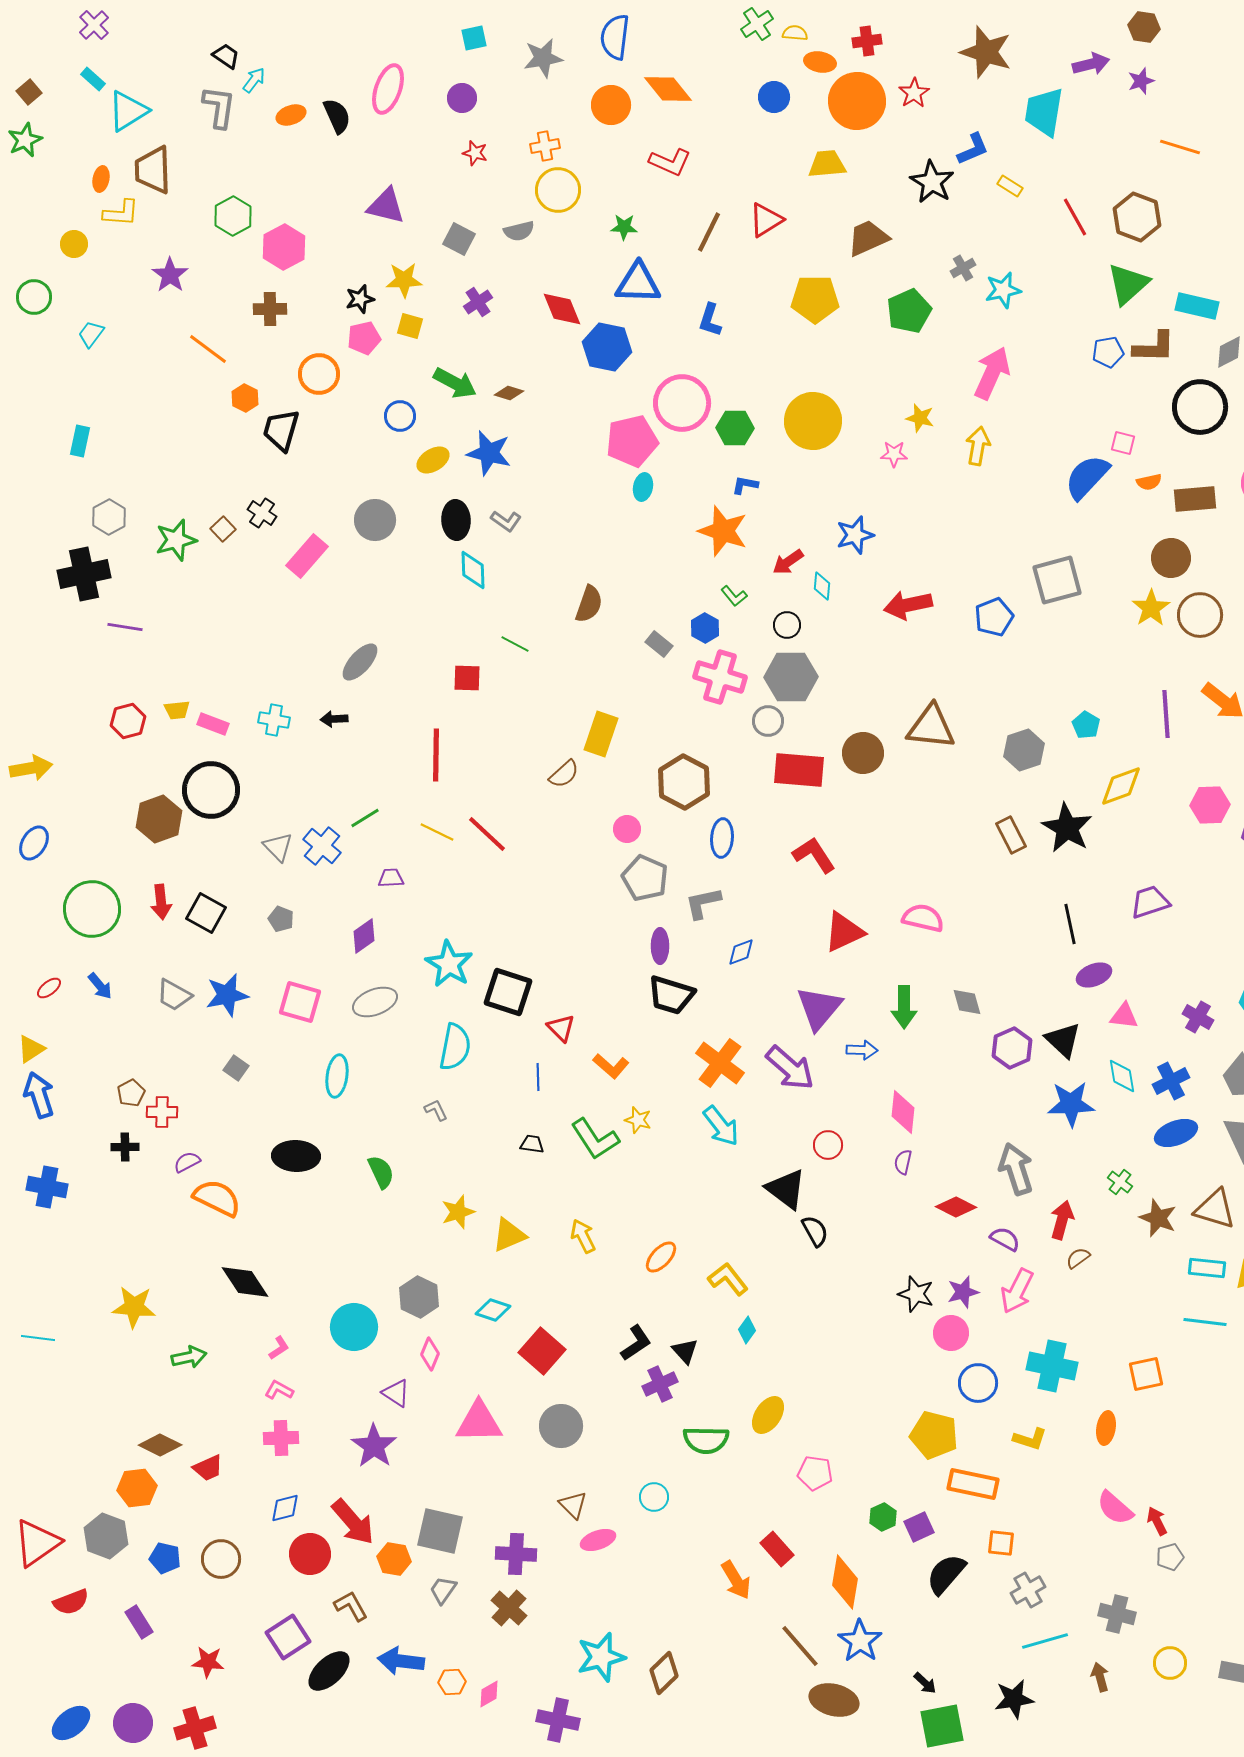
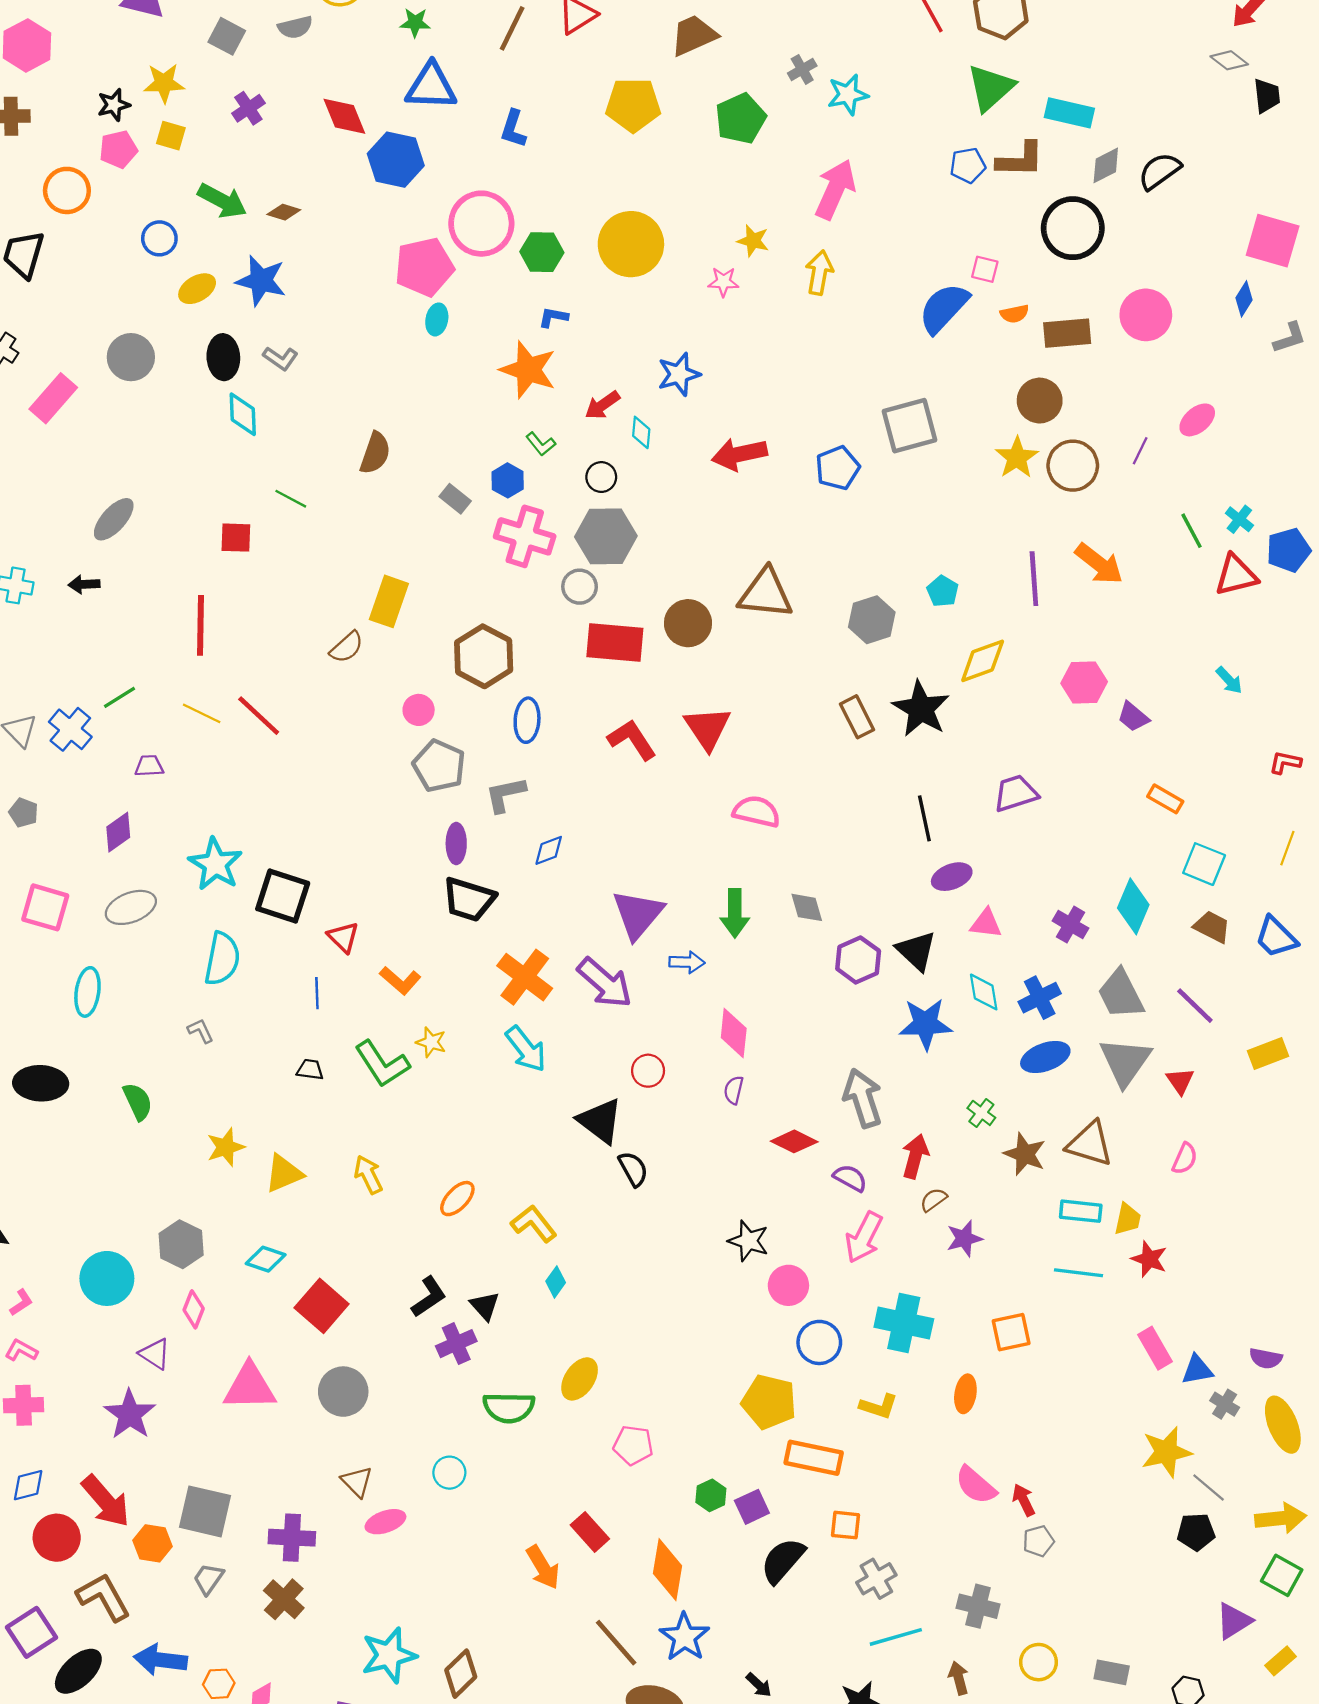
red triangle: (844, 932) -> (707, 728), moved, turned -39
purple star: (963, 1292) -> (964, 1239), moved
brown L-shape: (351, 1606) -> (103, 1597), size x1.4

